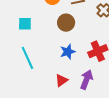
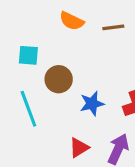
brown circle: (66, 23) -> (59, 79), moved

